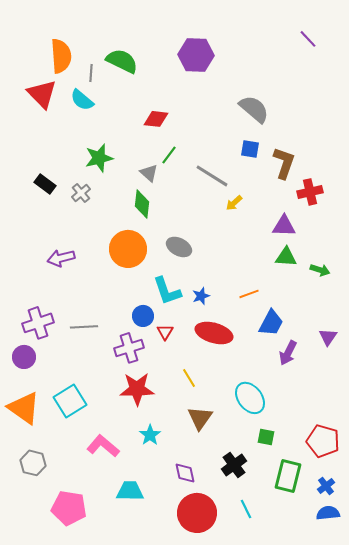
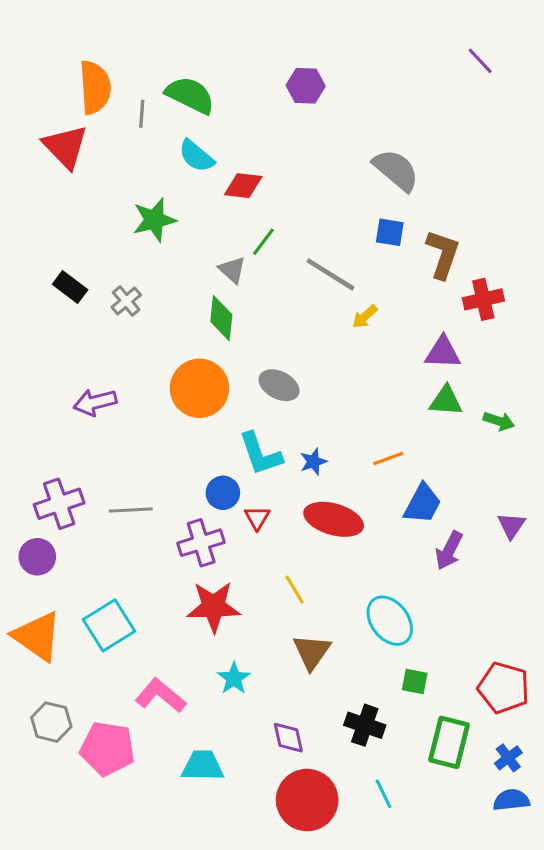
purple hexagon: (196, 55) -> (306, 86), size x0.7
cyan semicircle: (82, 100) -> (196, 156), moved
green star: (99, 158) -> (154, 220), moved
black cross: (234, 465) -> (365, 725), turned -35
pink pentagon: (69, 508) -> (107, 749), moved

